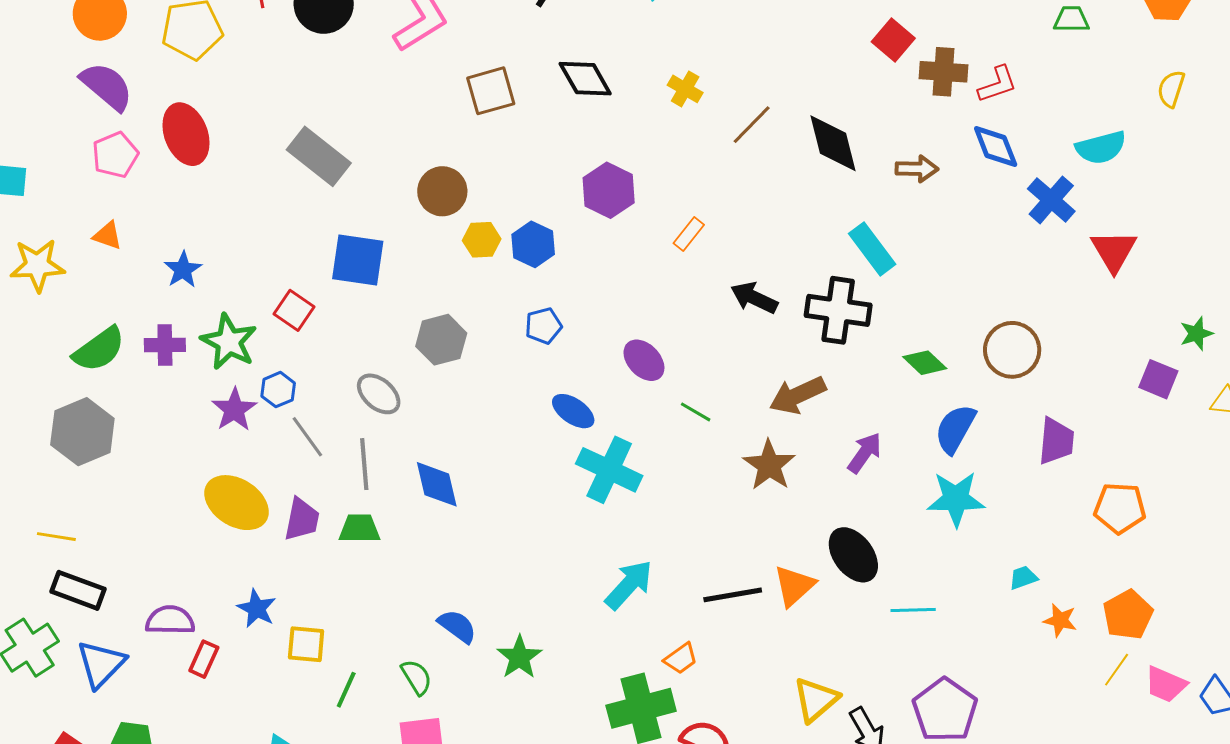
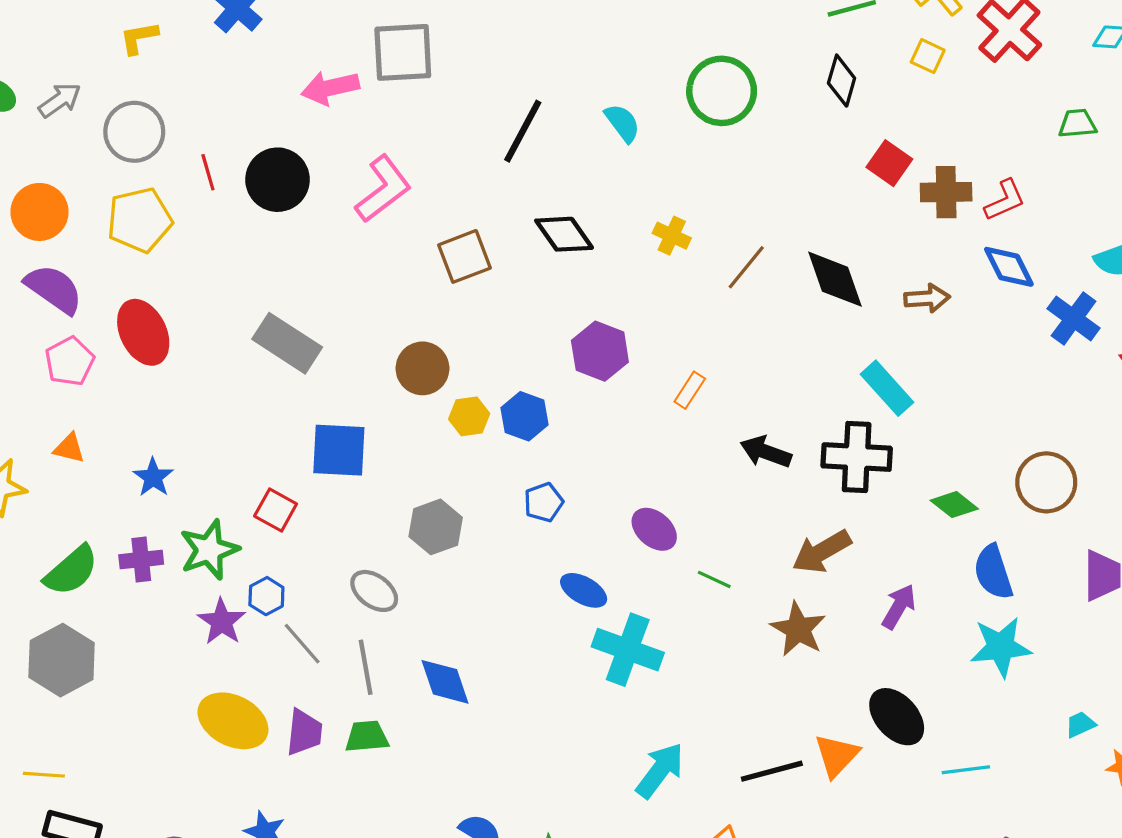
green star: (229, 342) -> (209, 550), turned 30
blue semicircle: (955, 429) -> (993, 572), turned -42

